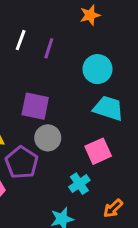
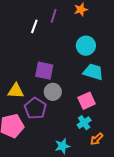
purple line: (49, 48) -> (54, 16), moved
cyan cross: (79, 184) -> (84, 123), moved

